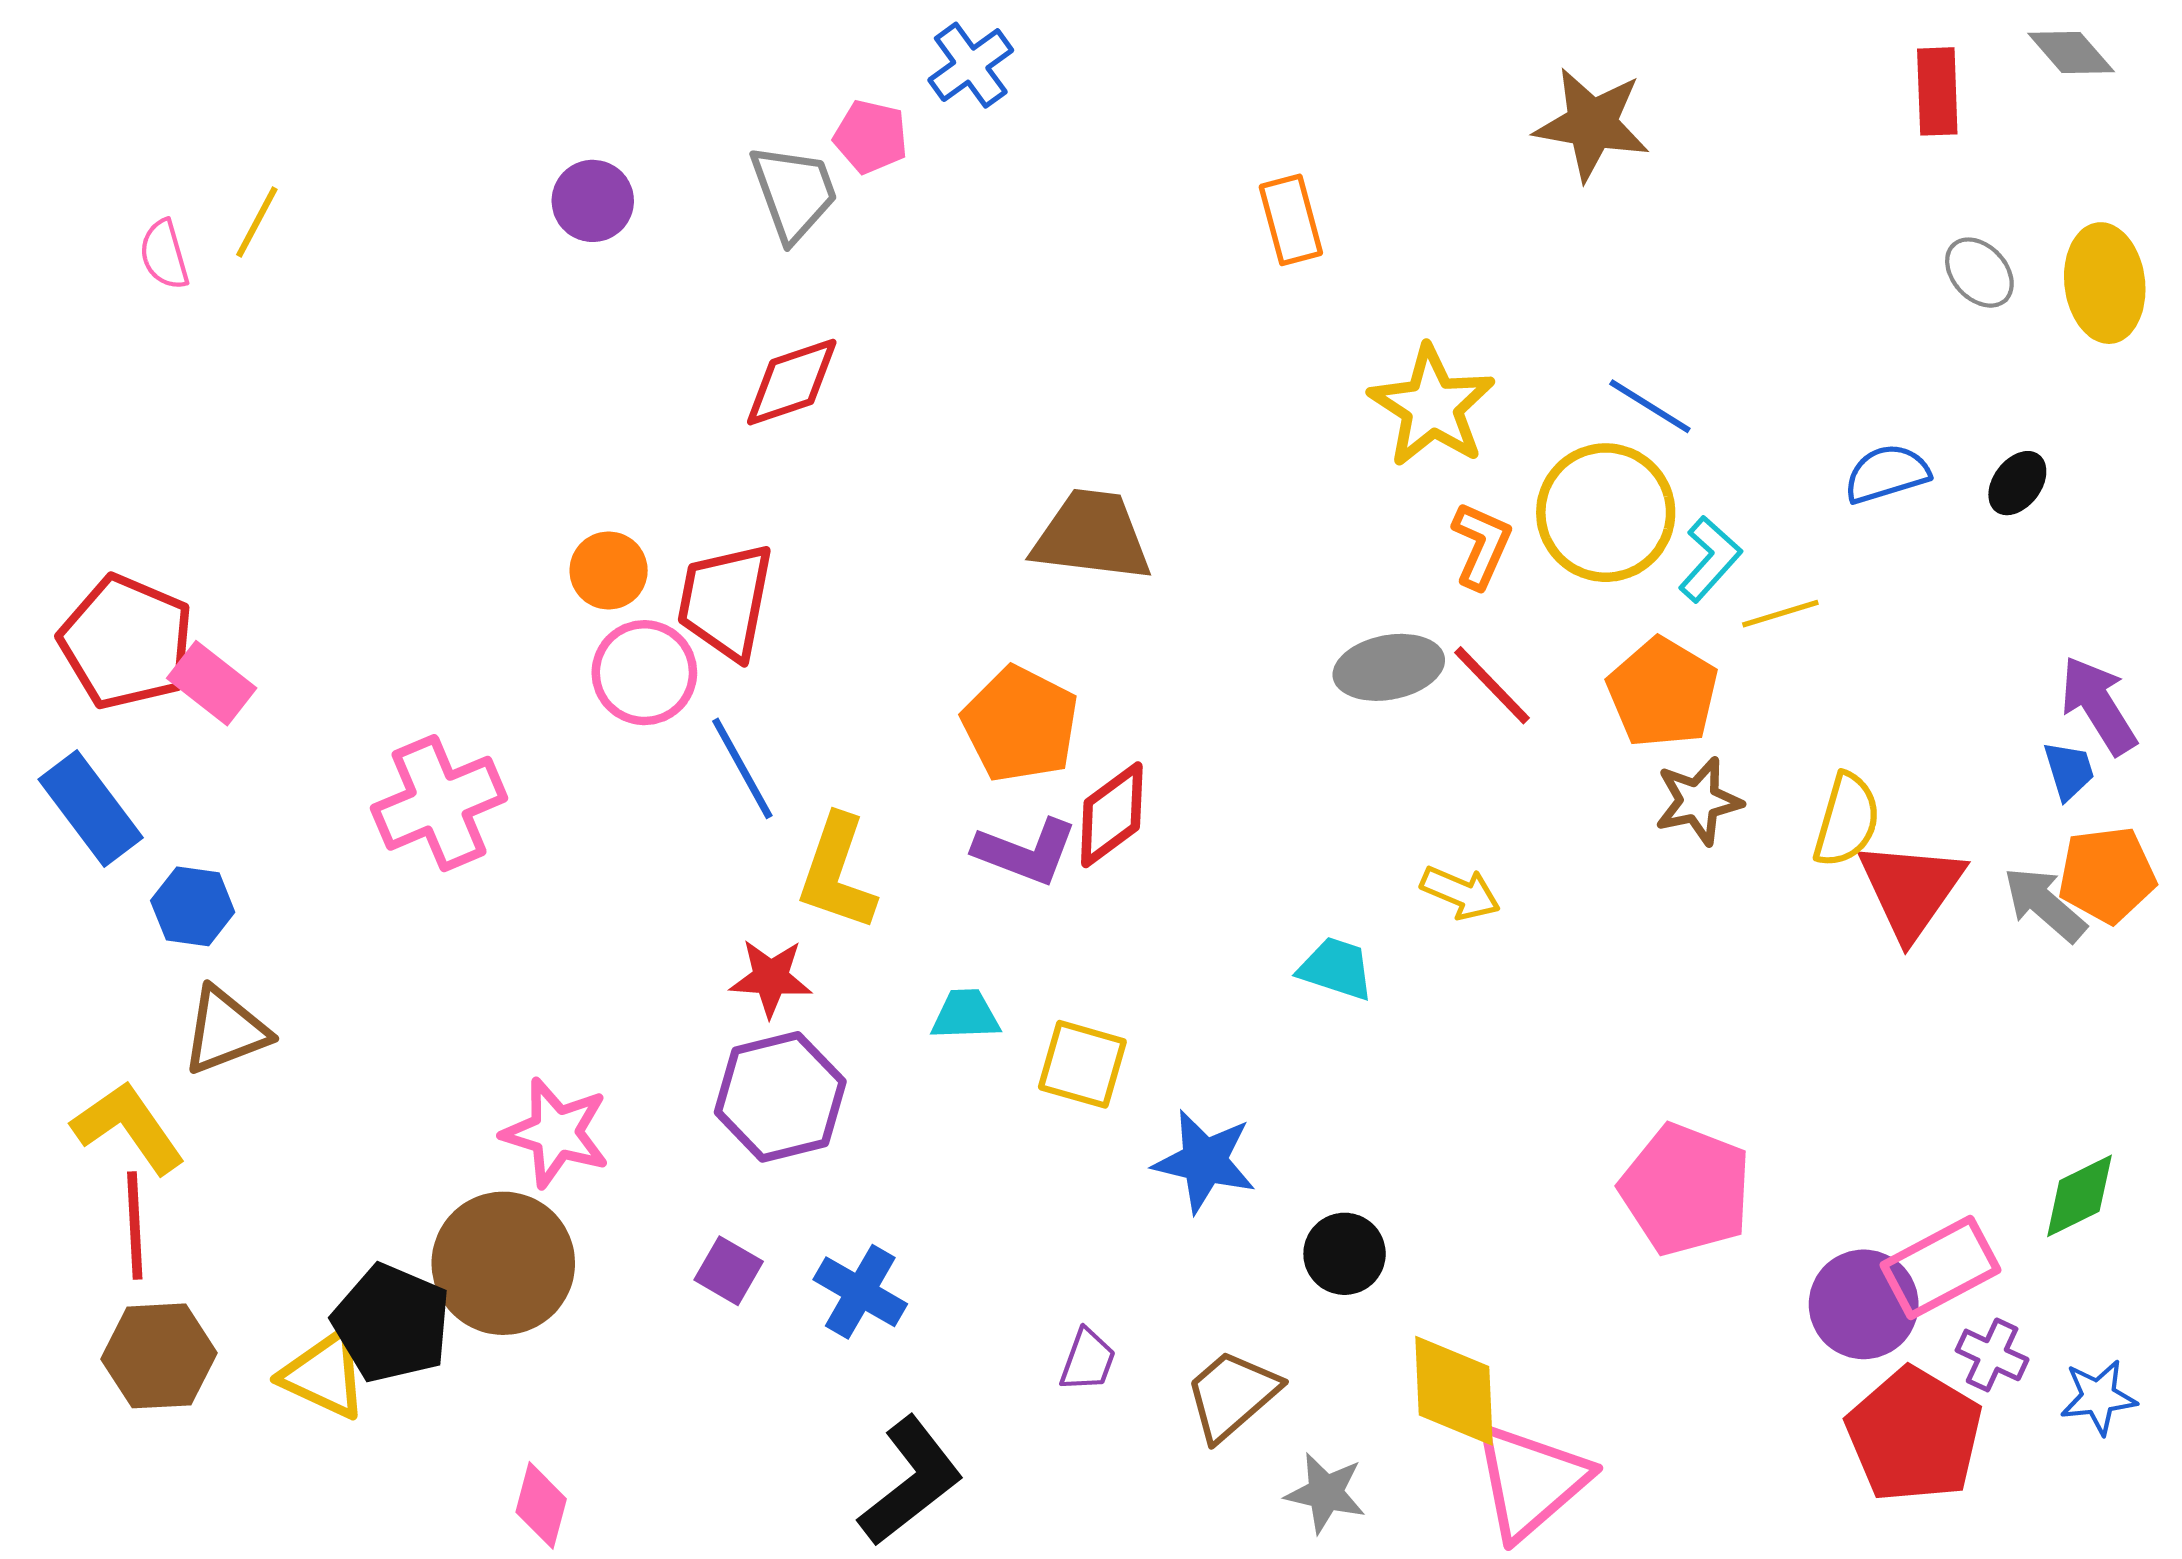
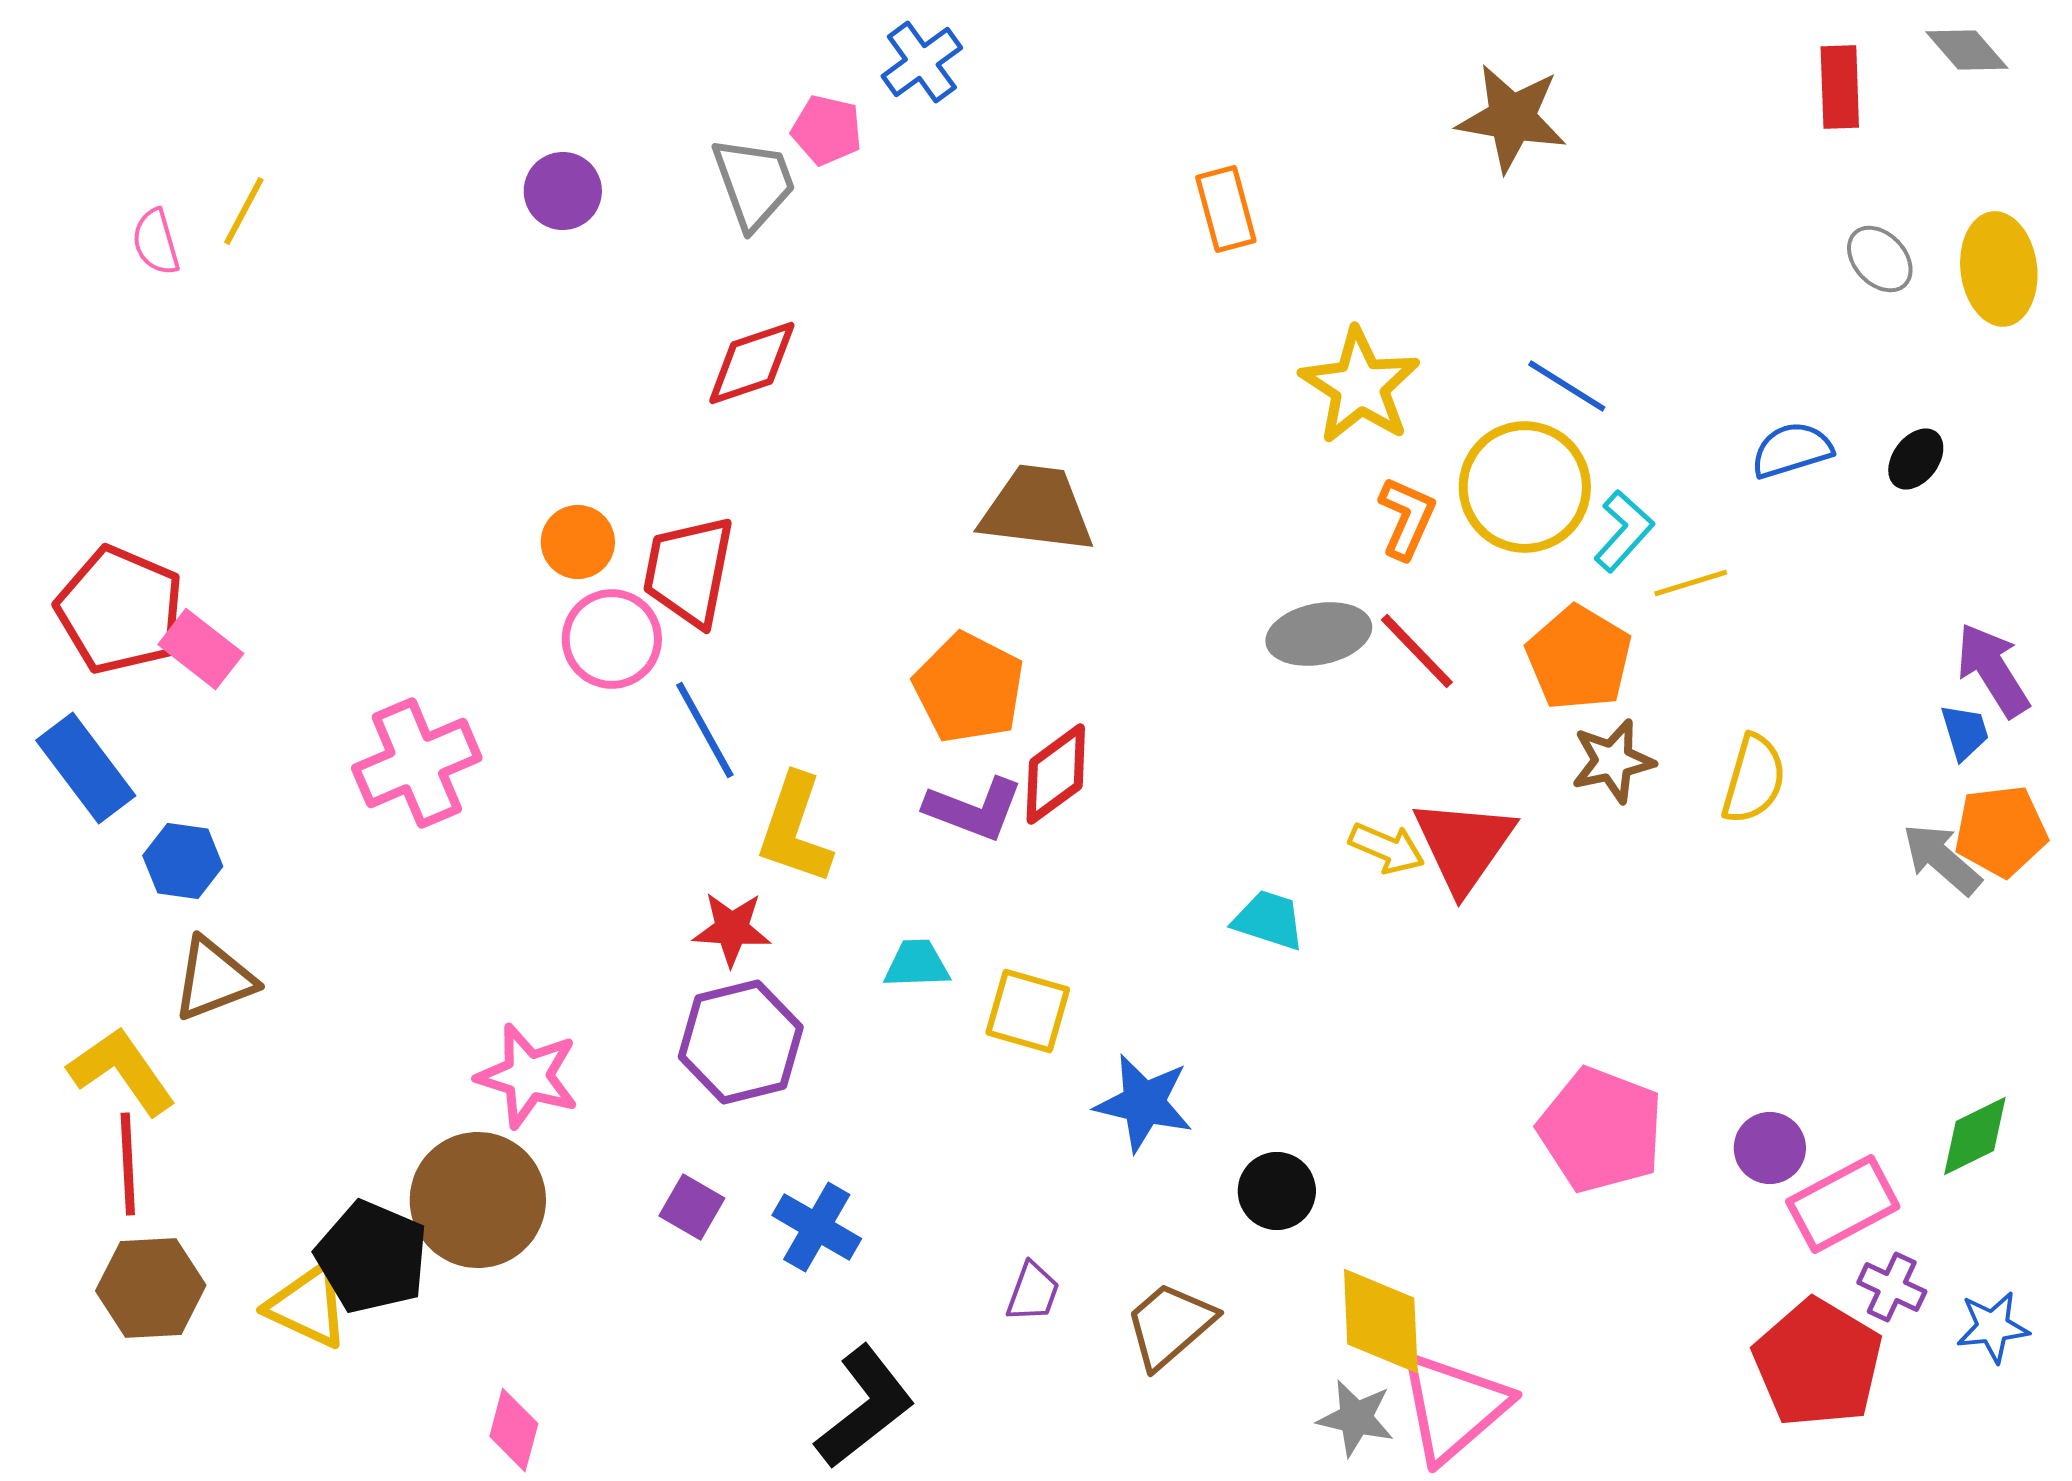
red triangle: (1911, 890) -> (1464, 845), moved
purple circle: (1864, 1304) -> (1770, 1148), moved, size x0.7
gray star: (1326, 1493) -> (1356, 1418), moved

